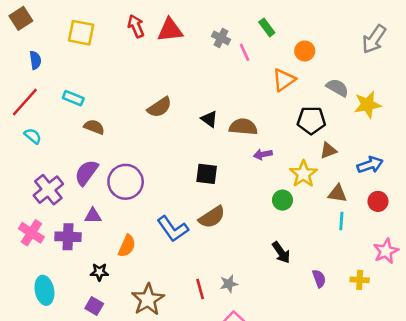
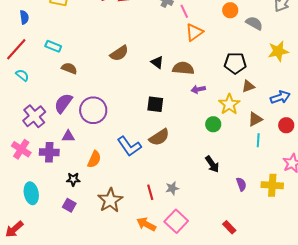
orange triangle: (284, 80) -> (194, 32), moved
gray semicircle: (337, 88) -> (254, 23), moved
brown triangle: (337, 194) -> (255, 119), turned -35
yellow cross: (360, 280) -> (272, 185), size x1.5

